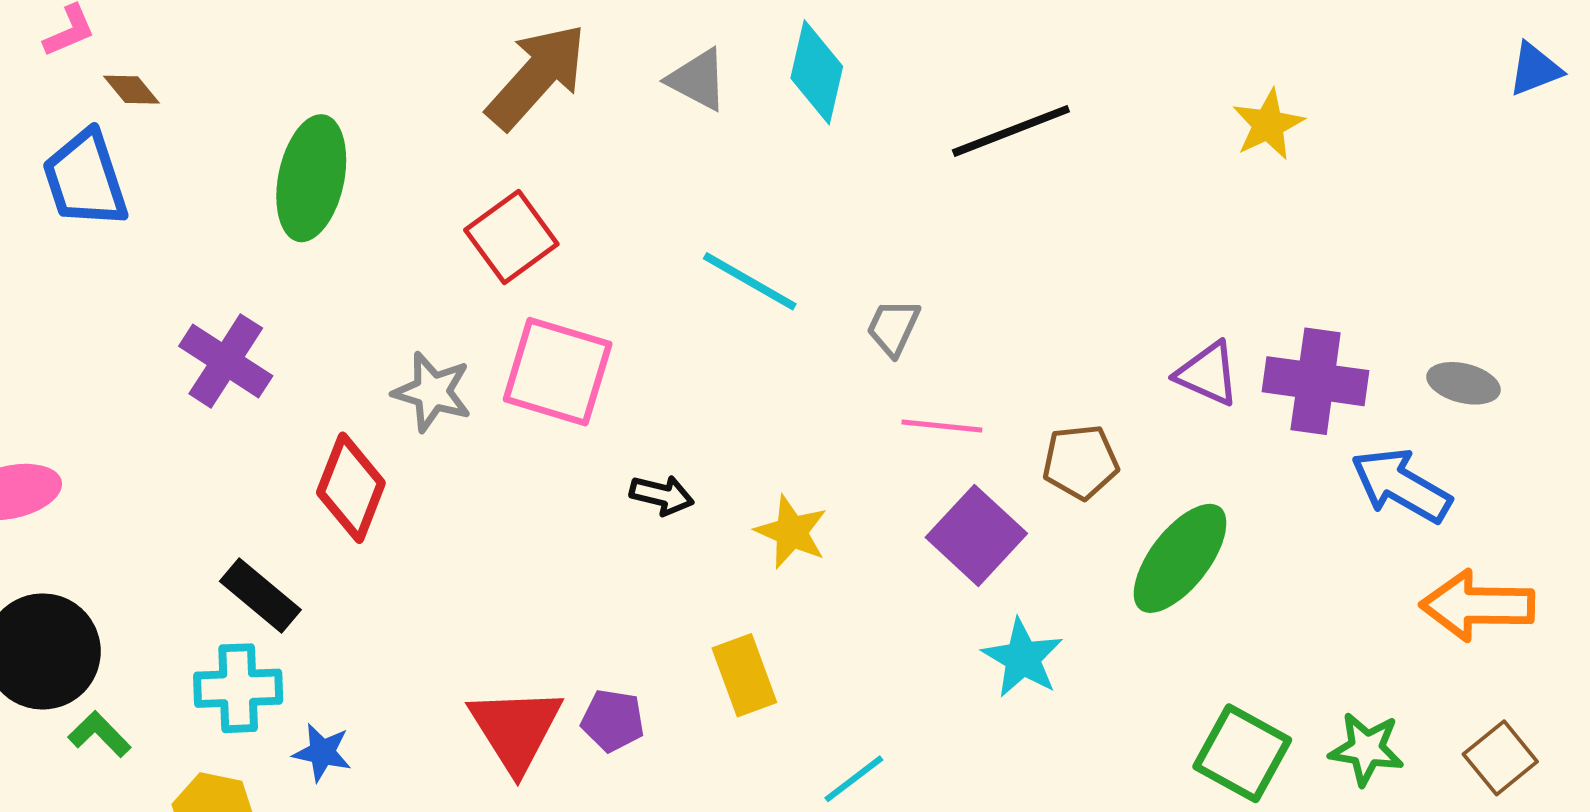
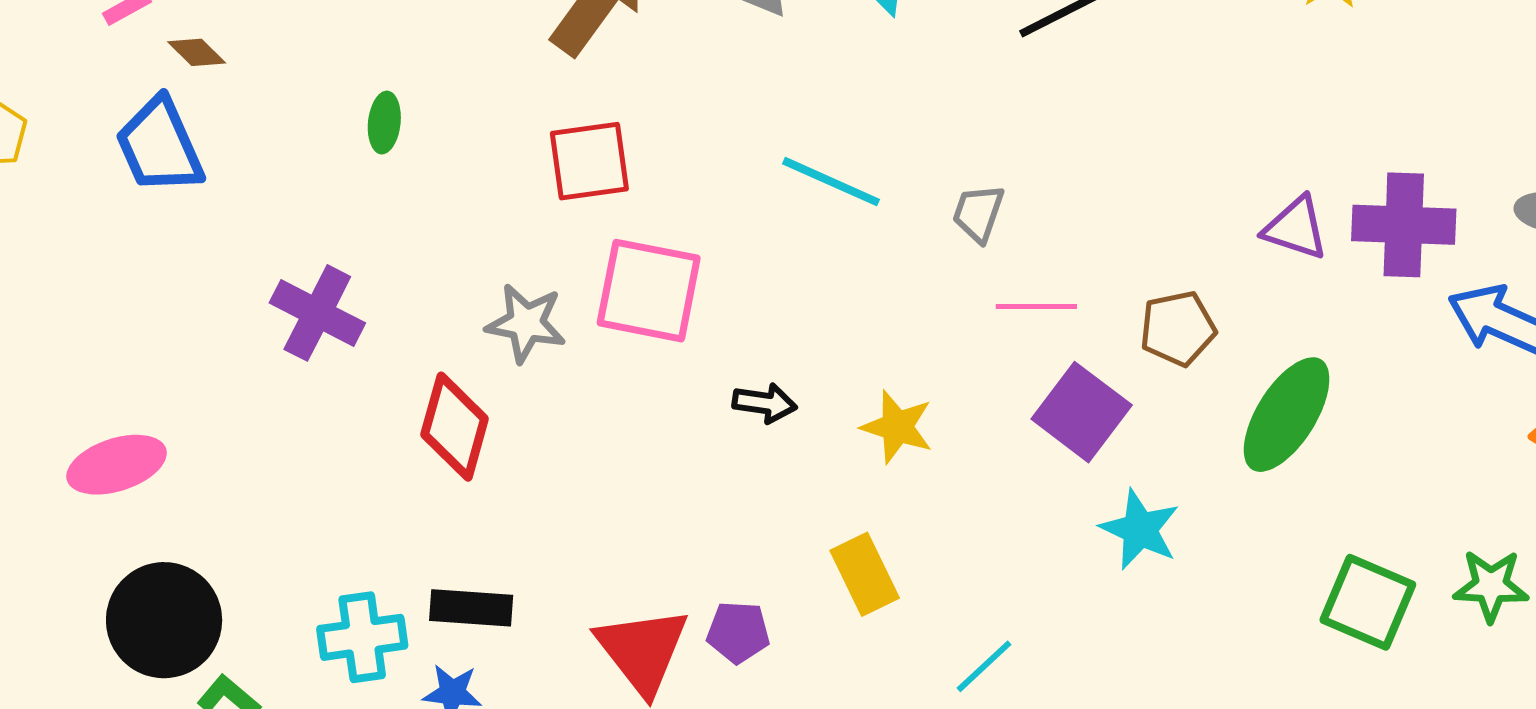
green ellipse: (311, 178) -> (384, 123), size x0.5
red square: (511, 237) -> (589, 161), turned 34
black rectangle: (260, 595) -> (471, 608), moved, turned -30

